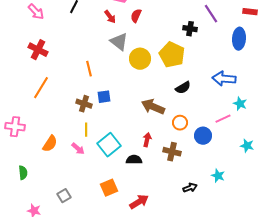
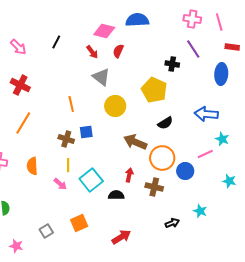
yellow circle: (140, 59) -> (115, 106), moved
orange circle: (180, 123) -> (162, 158), size x1.6
orange semicircle: (50, 144) -> (32, 166), moved, turned 144
orange square: (109, 188) -> (79, 223), moved

